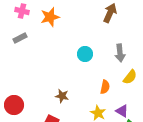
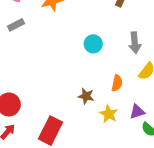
brown star: (62, 96) -> (86, 96), moved
purple triangle: (122, 111) -> (137, 112), turned -48

